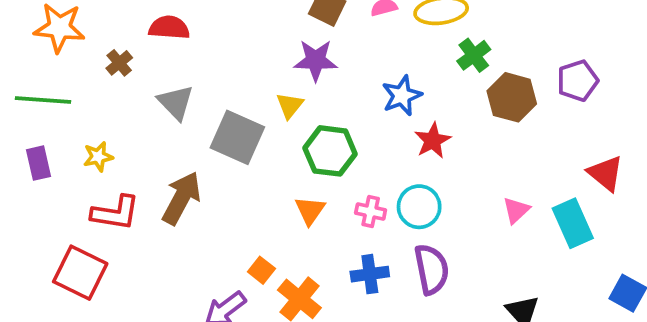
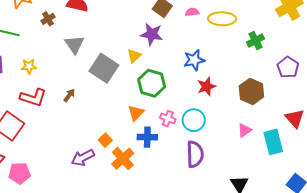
green cross: (474, 55) -> (256, 41), moved
purple pentagon: (578, 81) -> (288, 67), turned -30
brown hexagon: (512, 97) -> (251, 91), moved
brown arrow: (181, 198) -> (69, 95), size x0.5
blue cross: (370, 274) -> (147, 137), moved

